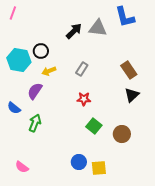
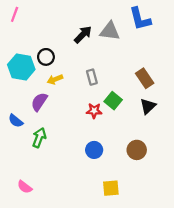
gray rectangle: (82, 69) -> (92, 77), turned -48
green square: (94, 126) -> (113, 101), moved
blue circle: (79, 162) -> (94, 150), moved

